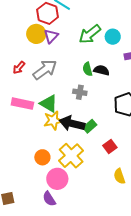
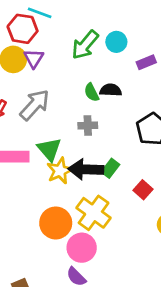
green triangle: (49, 104) -> (49, 149), turned 30
orange circle: (42, 157) -> (56, 223), size x1.5

